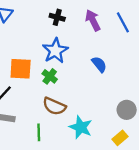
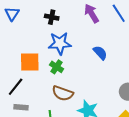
black cross: (57, 17) -> (52, 17), moved
blue star: (55, 51) -> (60, 43), turned 30

